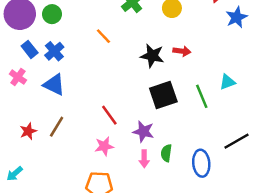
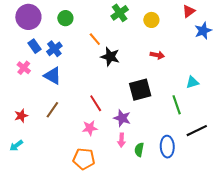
green circle: (52, 14) -> (65, 18), moved
black star: (152, 56) -> (110, 57), moved
green line: (202, 96) -> (177, 105), moved
red star: (28, 131) -> (21, 116), moved
green semicircle: (166, 153) -> (139, 150), moved

